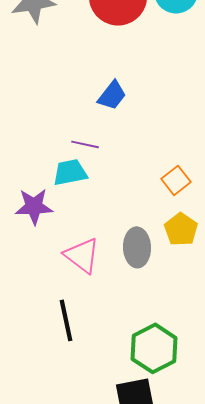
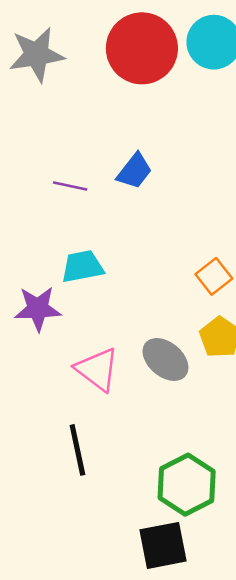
purple line: (85, 144) -> (70, 186), moved
gray ellipse: (137, 247) -> (165, 359), turned -48

